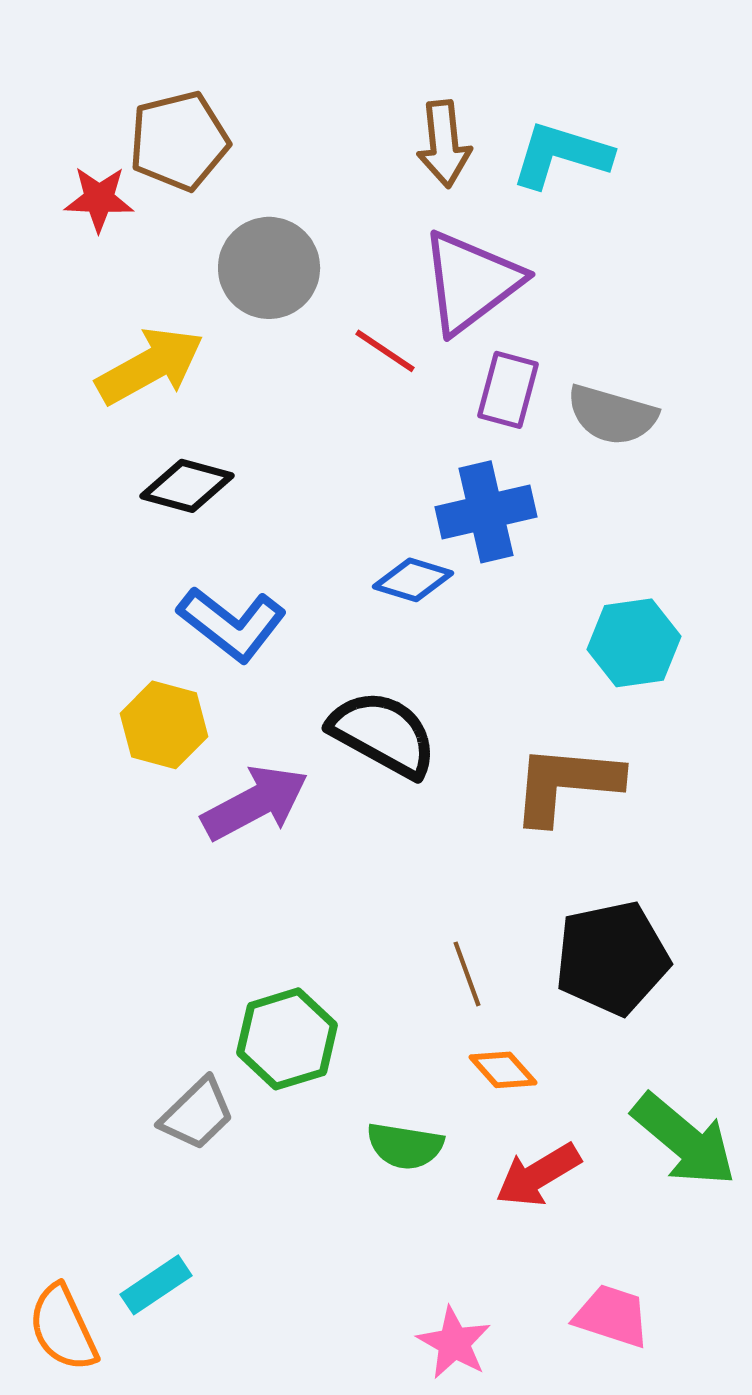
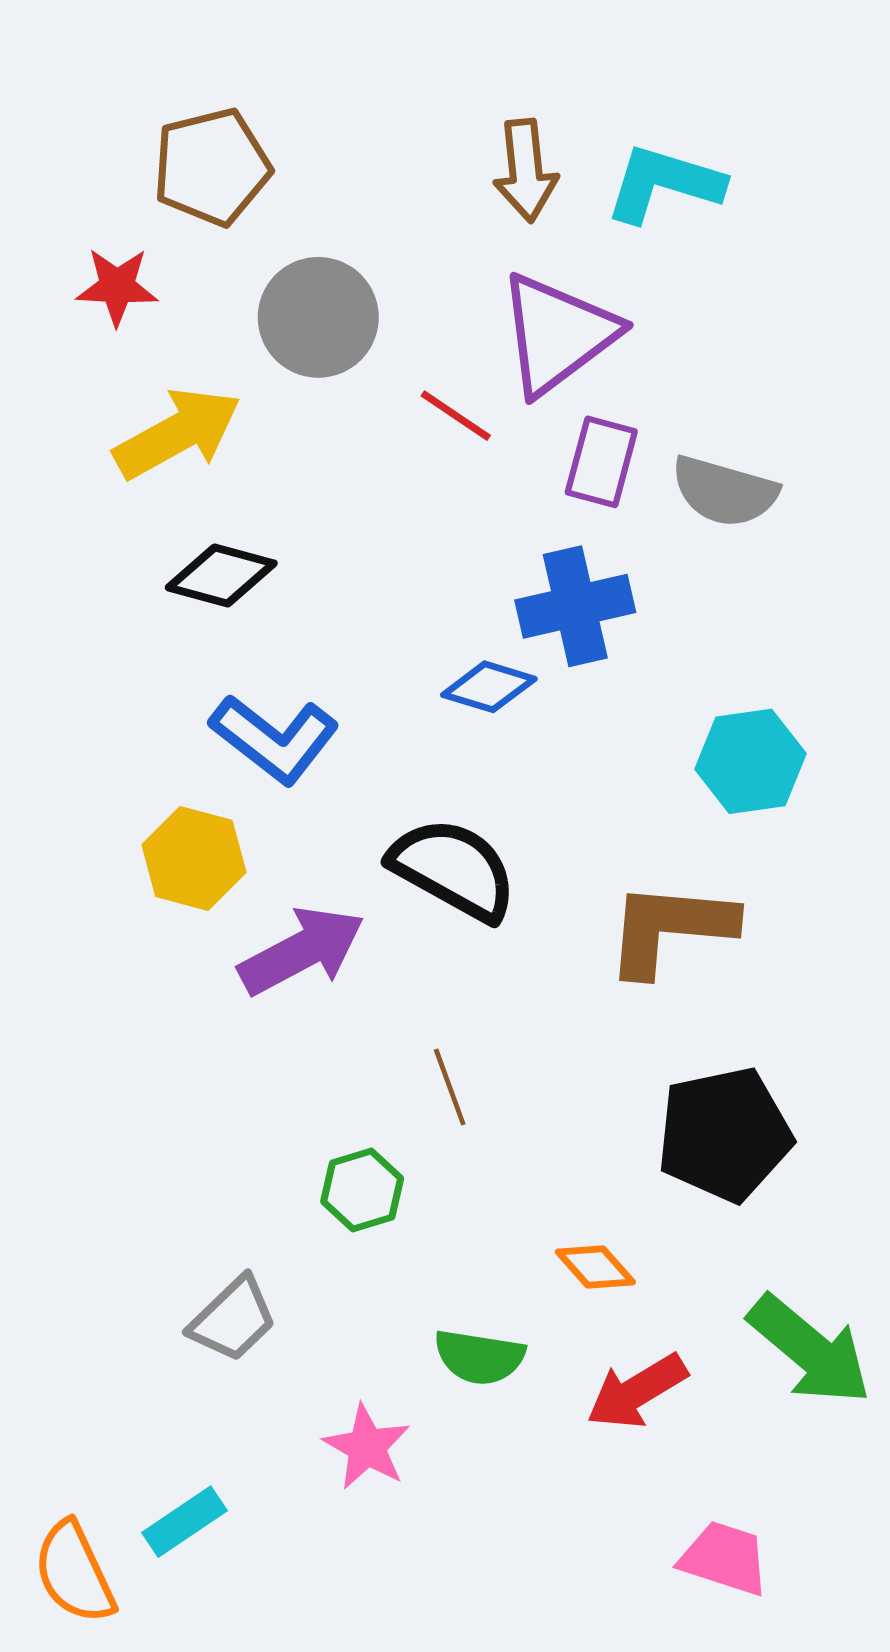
red star: (99, 199) -> (117, 287), moved
brown line: (467, 974) -> (450, 1087), moved
green hexagon: (287, 1039) -> (362, 1190), moved, size x0.7
pink star: (454, 1343) -> (367, 1447), moved

